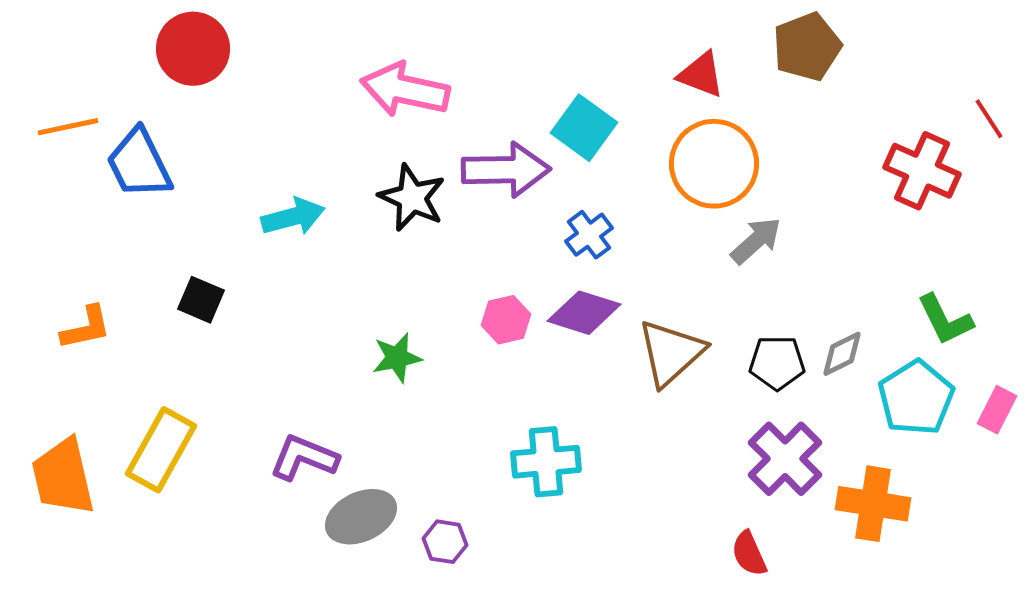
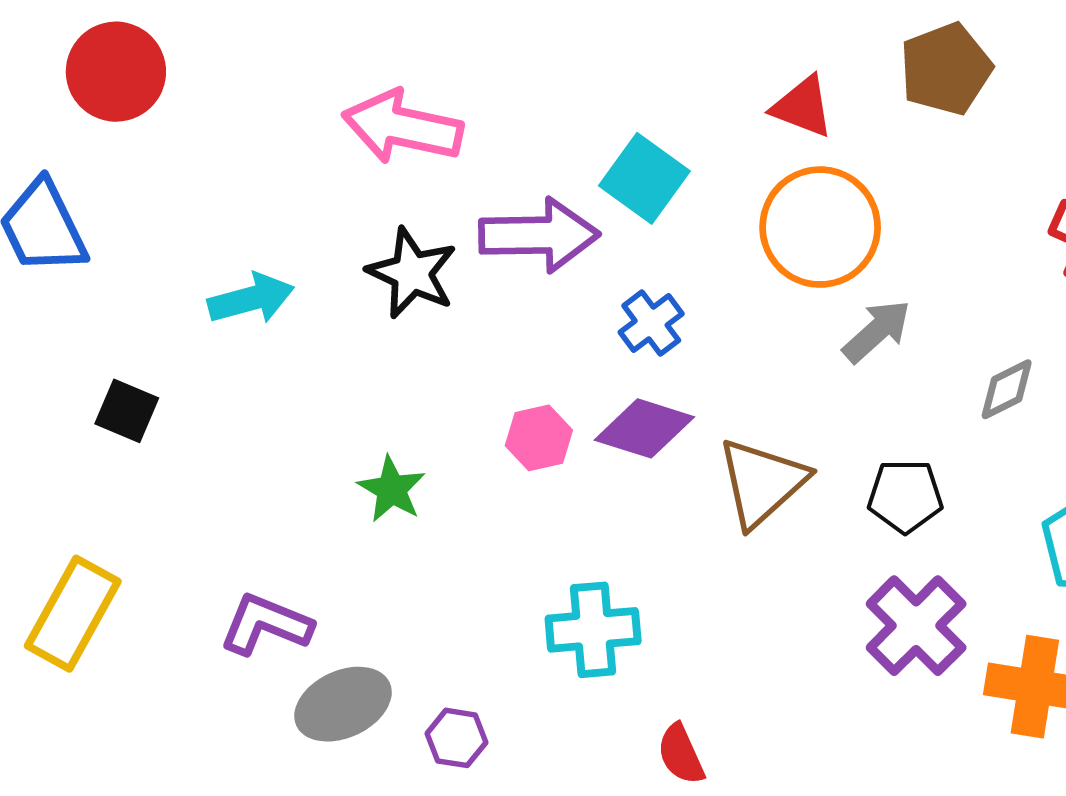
gray diamond: (842, 354) -> (1007, 389), moved
green star: (397, 358) -> (392, 489), turned -30
red semicircle: (749, 554) -> (681, 754), moved

